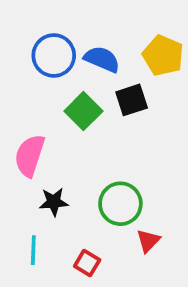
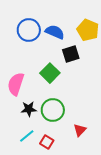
green square: (83, 111) -> (50, 73), moved
green circle: (120, 204) -> (53, 110), moved
cyan line: (33, 250) -> (27, 136), moved, turned 49

